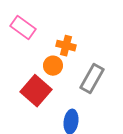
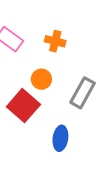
orange cross: (66, 46) -> (55, 41), moved

